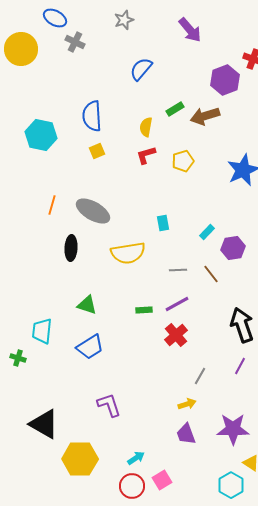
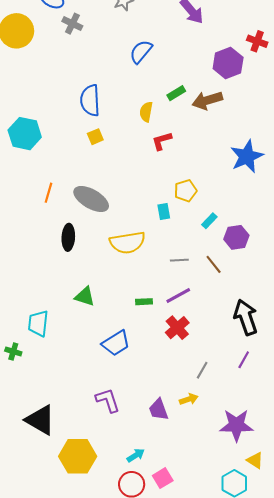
cyan hexagon: (41, 135) -> (25, 134), moved
red L-shape: (146, 155) -> (162, 141), moved
yellow pentagon: (183, 161) -> (186, 191), moved
blue trapezoid: (90, 347) -> (116, 343), moved
purple trapezoid: (186, 434) -> (159, 410), moved

